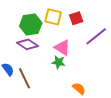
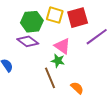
red square: (76, 18) -> (78, 18), size x1.5
brown line: (24, 78) -> (50, 78), moved

